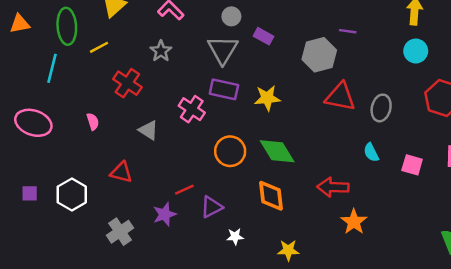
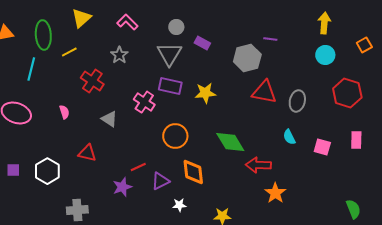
green diamond: (277, 151) -> (230, 142), moved
orange diamond: (271, 196) -> (193, 172), moved
gray cross: (120, 232) -> (77, 210), moved, turned 30

